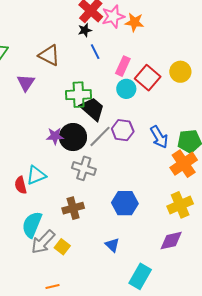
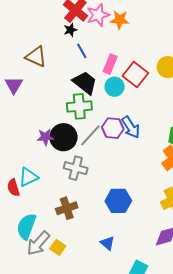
green cross: (79, 95) -> (79, 106), moved
black trapezoid: (92, 109) -> (85, 83), moved
blue arrow: (159, 137) -> (131, 127), moved

